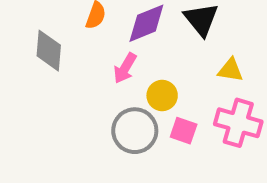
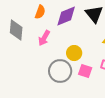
pink arrow: (125, 68) -> (44, 38), moved

